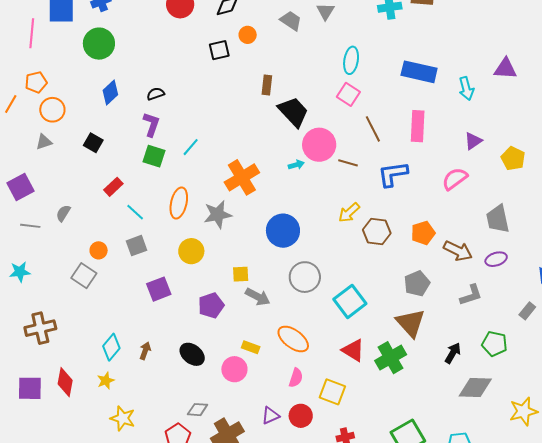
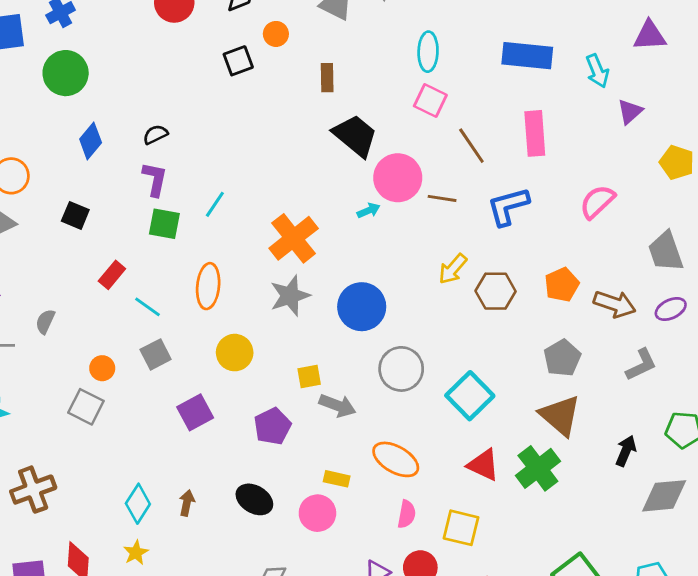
brown rectangle: (267, 85) -> (327, 78), moved
purple triangle: (473, 141) -> (630, 112), moved
gray star: (218, 214) -> (290, 296), moved

